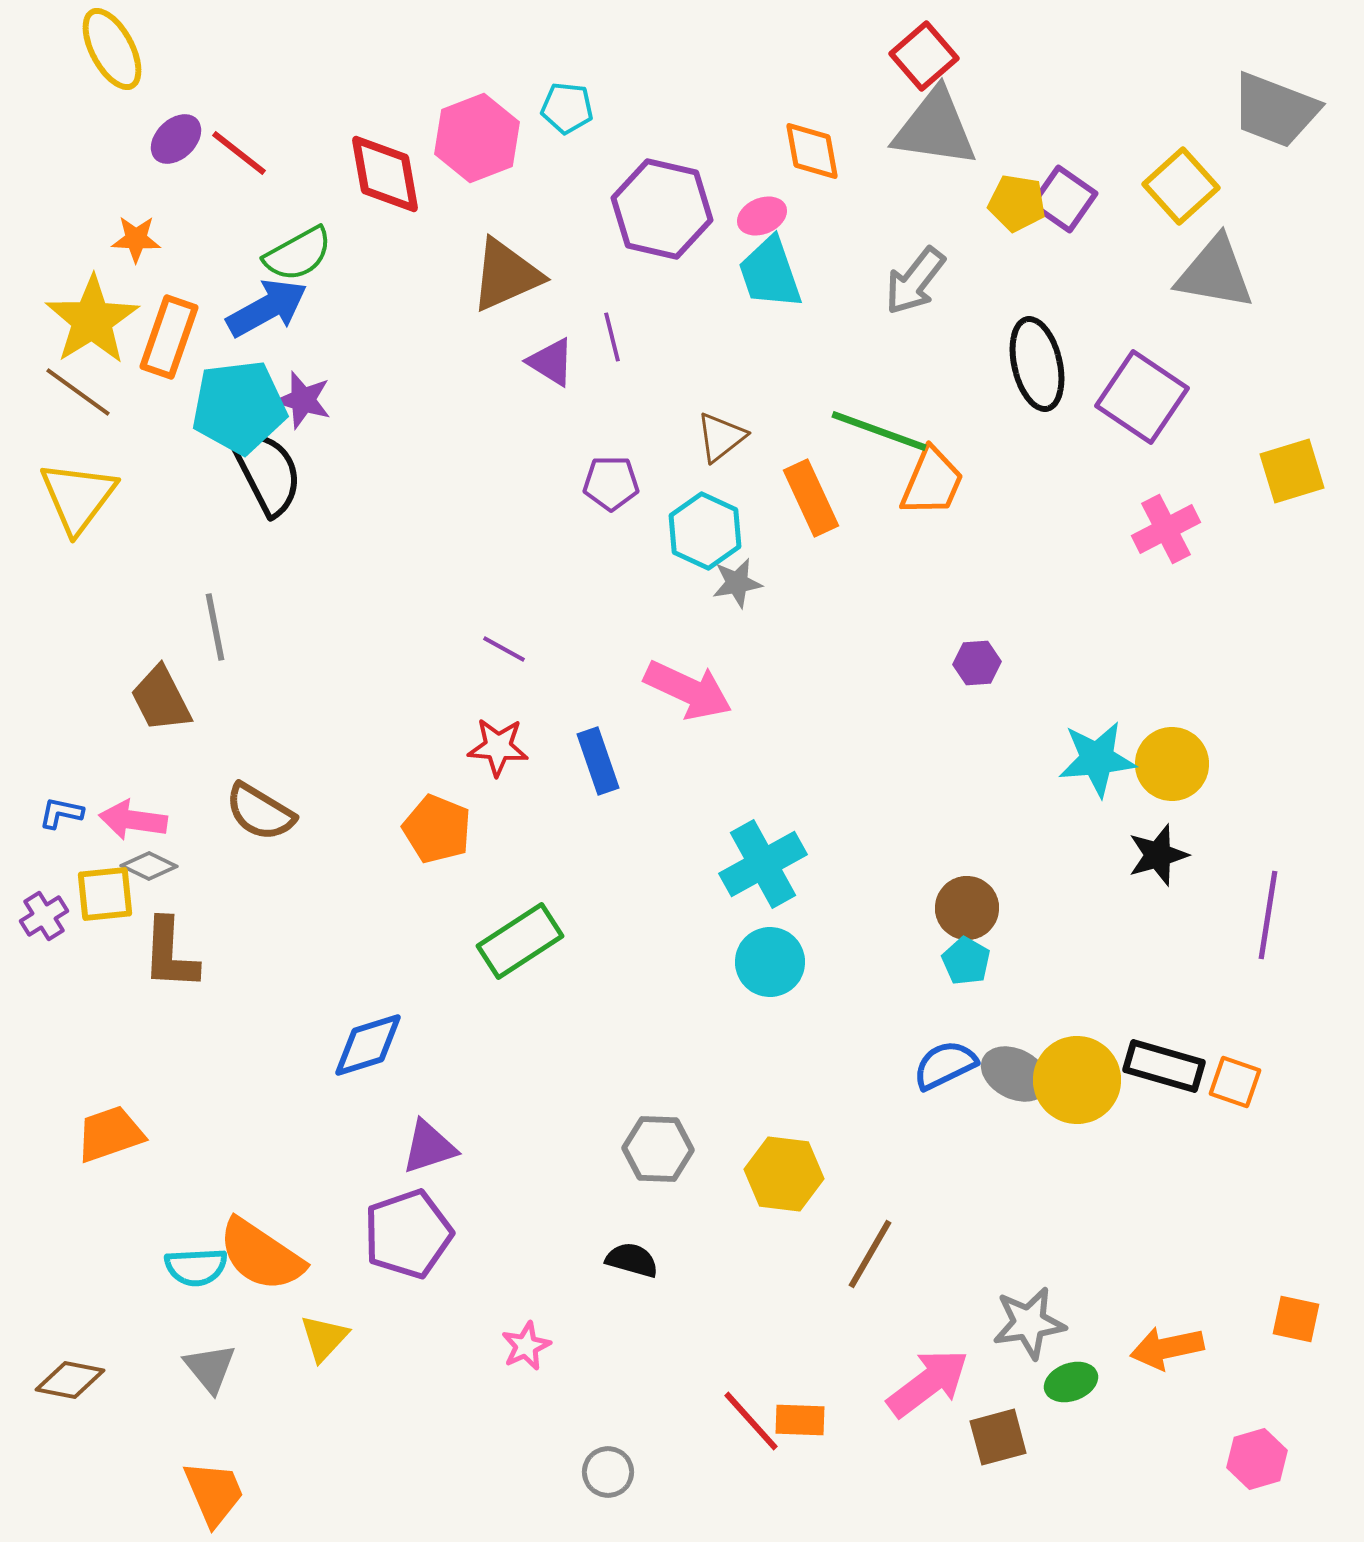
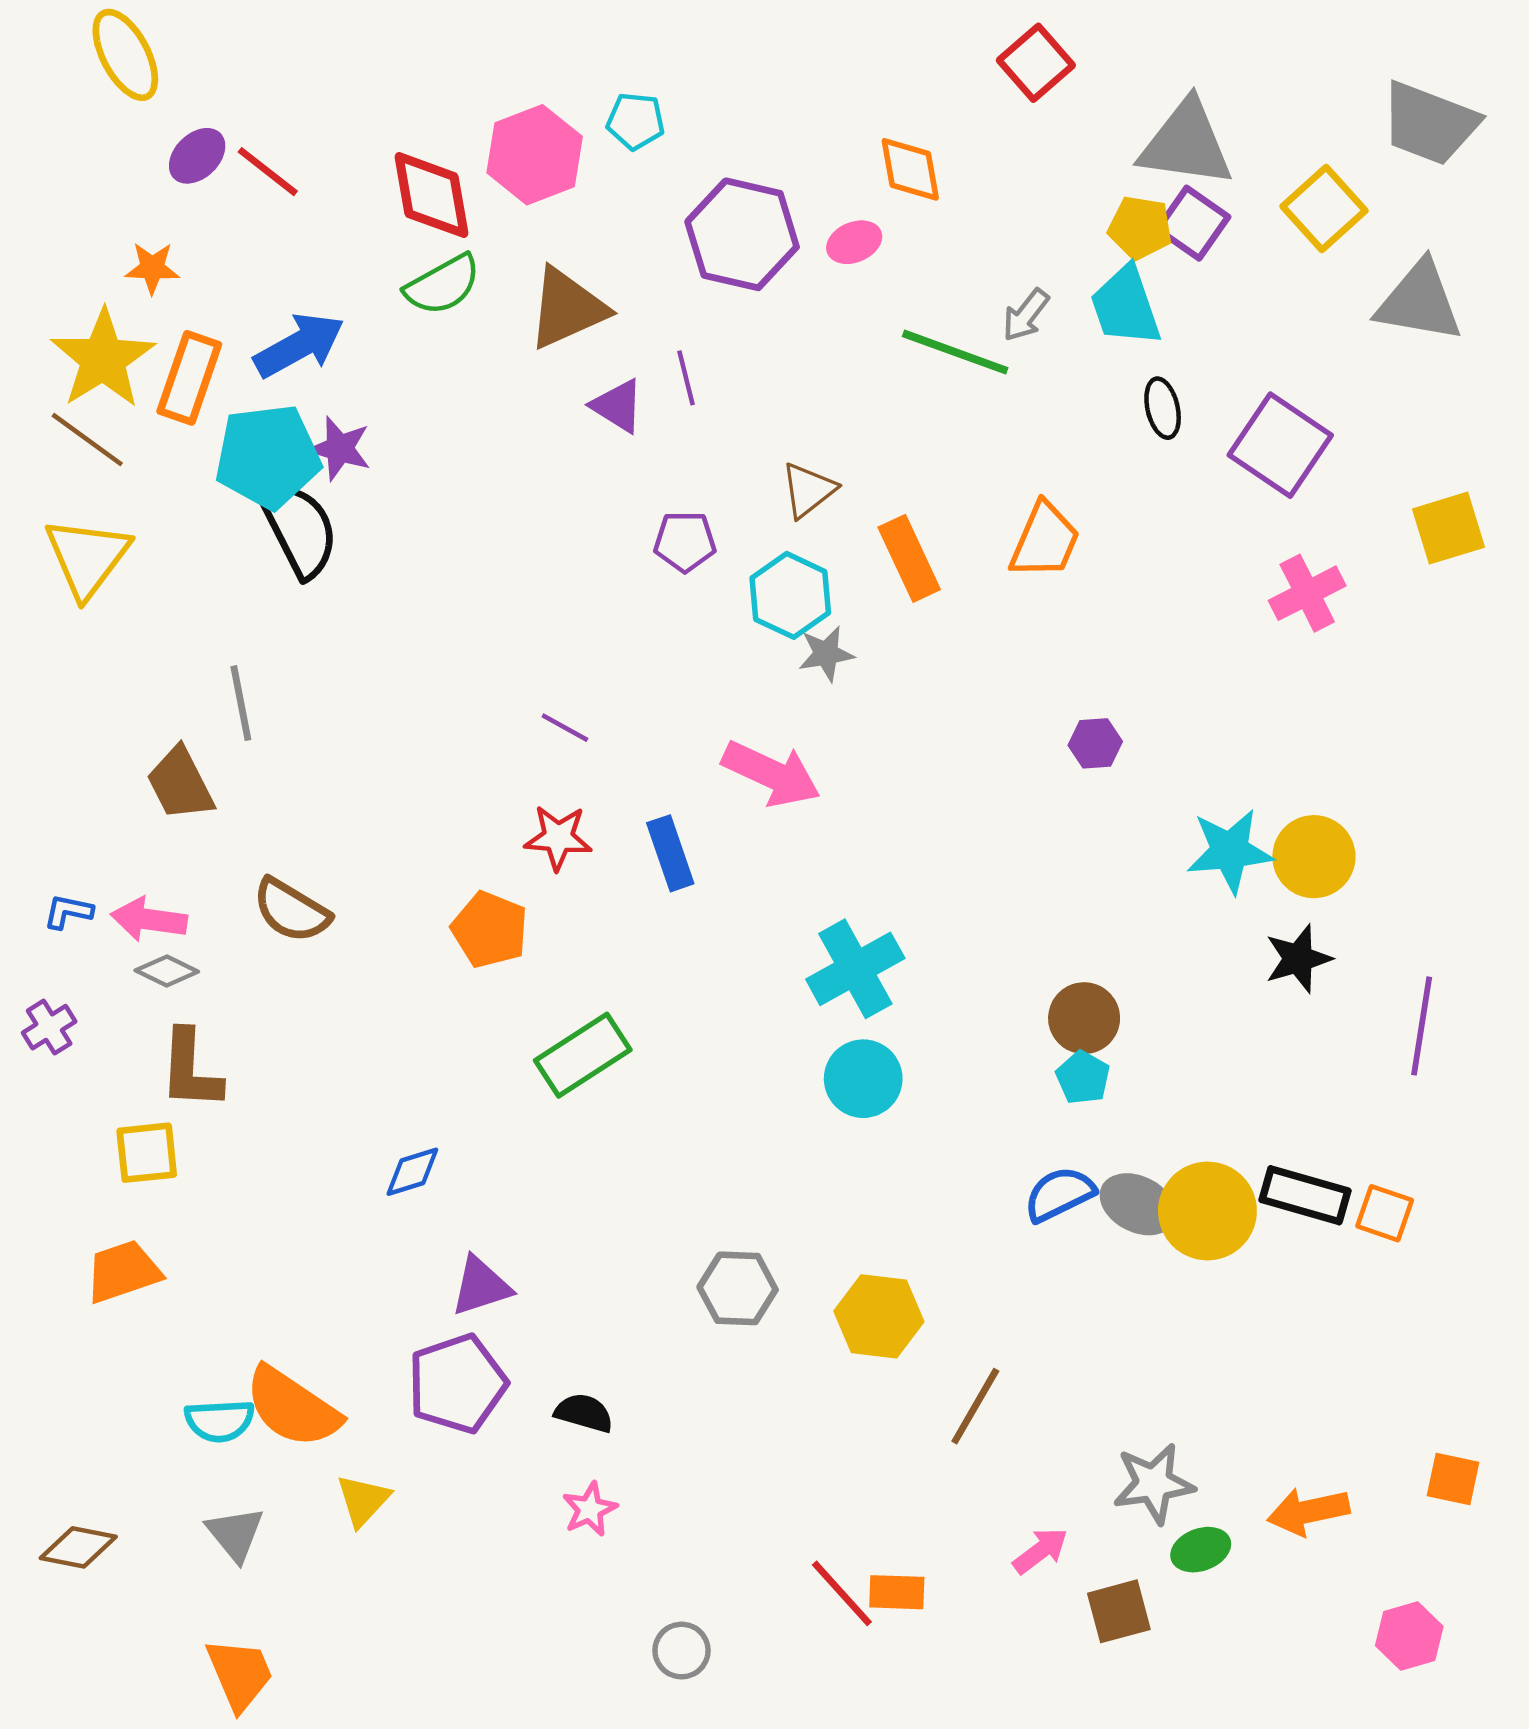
gray triangle: (935, 128) -> (1186, 144), moved
green semicircle: (298, 254) -> (443, 285), moved
cyan trapezoid: (770, 273) -> (1126, 306), moved
gray triangle: (1215, 273) -> (1419, 302), moved
gray arrow: (915, 281) -> (1026, 315), size x0.7
black ellipse: (1037, 364) -> (1163, 408), size x0.6
green line: (879, 431) -> (955, 352), moved
yellow square: (105, 894) -> (147, 1153), moved
blue diamond: (368, 1045) -> (412, 1172), size x0.7
black semicircle: (632, 1260) -> (584, 1413), moved
pink arrow: (928, 1383) -> (1040, 1551), size x0.6

